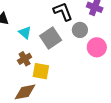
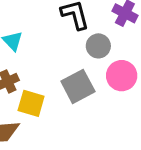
gray square: (51, 38) -> (78, 86), moved

